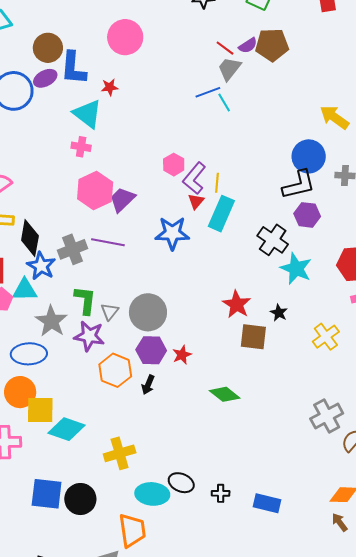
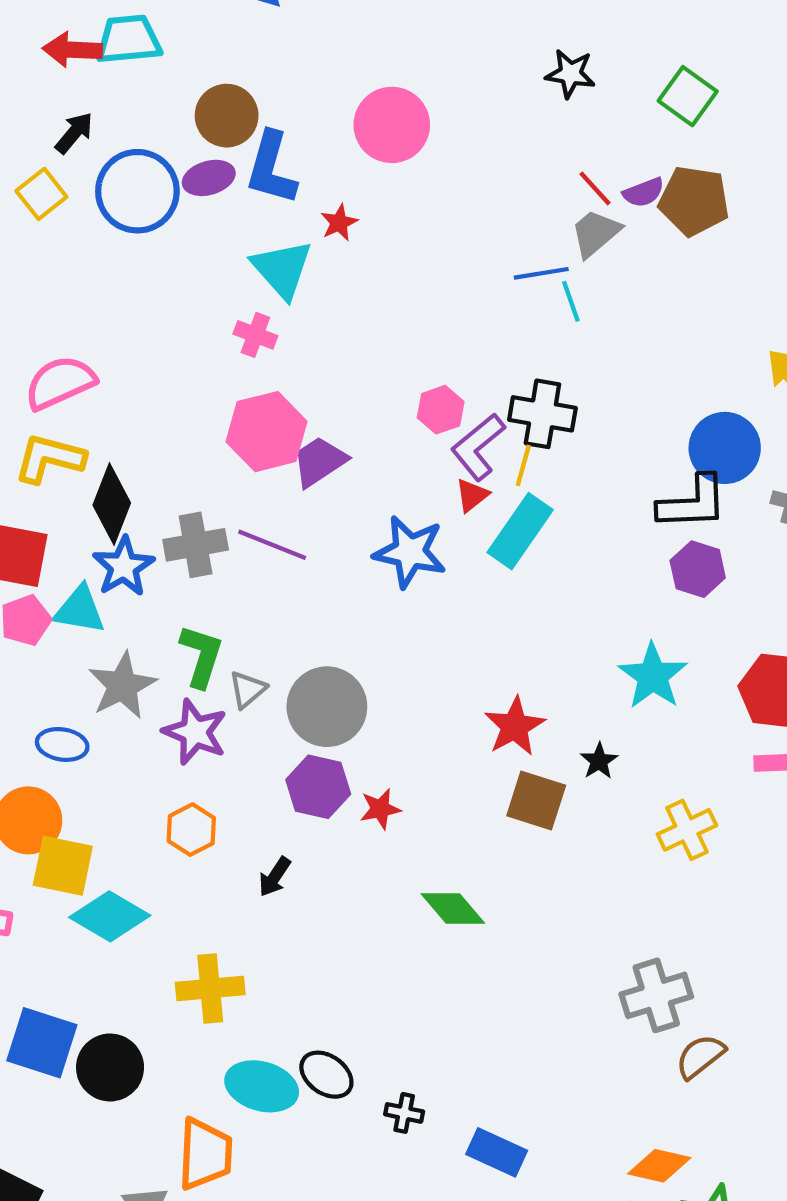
red star: (110, 87) -> (339, 223), turned -30
black cross: (273, 240) -> (542, 414), moved, turned -36
blue ellipse: (29, 354) -> (62, 744), size x0.7
orange hexagon: (115, 370) -> (191, 830), moved, size x0.7
black arrow: (148, 385) -> (275, 877), moved

